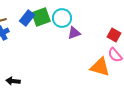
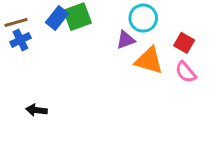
cyan circle: (62, 18) -> (143, 18), moved
orange triangle: (100, 67) -> (149, 60), moved

